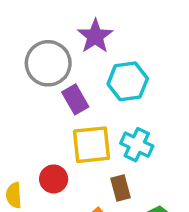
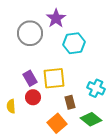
purple rectangle: (75, 99) -> (30, 78), moved
cyan cross: (137, 145) -> (96, 88), moved

